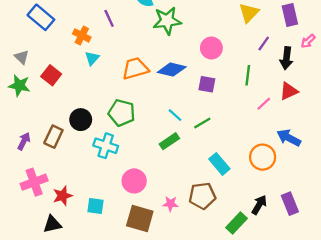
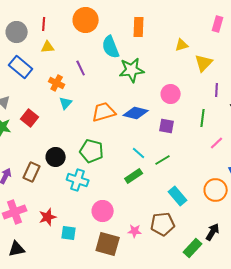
purple line: (264, 43) -> (217, 90), turned -32
red star: (63, 196) -> (48, 217), moved
black triangle: (52, 224) -> (17, 249), moved

